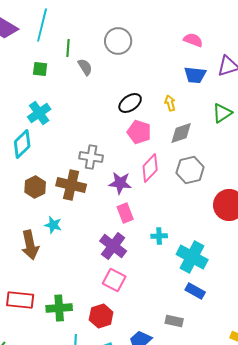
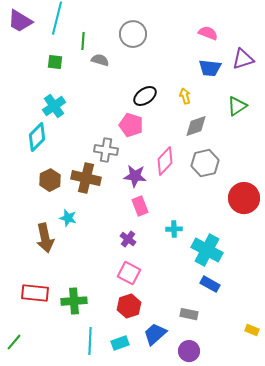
gray semicircle: (85, 67) -> (100, 60), turned -42
pink pentagon: (139, 132) -> (131, 125), moved
purple cross: (113, 246) -> (128, 239), size x0.6
red hexagon: (101, 316) -> (129, 306), moved

